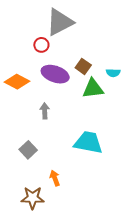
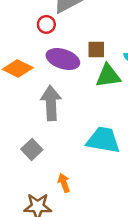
brown square: (83, 66) -> (96, 50), turned -35
gray arrow: (45, 111) -> (51, 103), size x1.8

